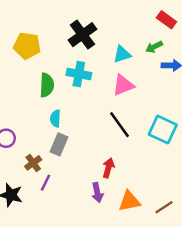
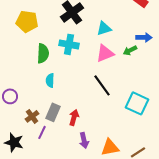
green arrow: (154, 47) -> (130, 50), moved
cyan square: (163, 130) -> (137, 103), moved
gray rectangle: (59, 144) -> (53, 112), moved
red arrow: (108, 168) -> (74, 117), moved

